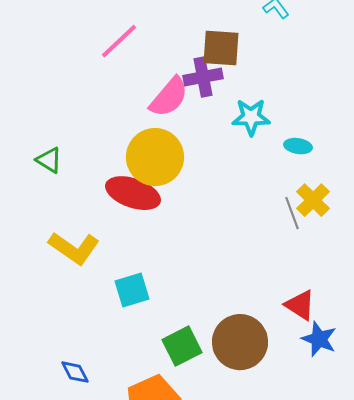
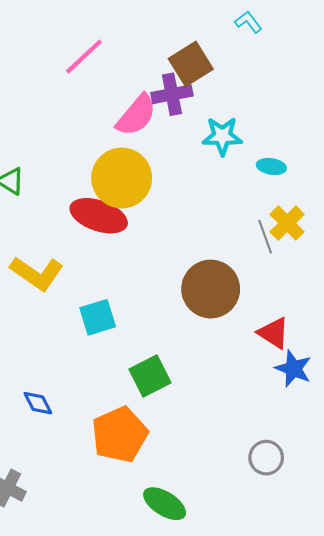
brown square: (221, 48) -> (191, 64), turned -36
brown circle: (240, 342) -> (211, 289), moved

